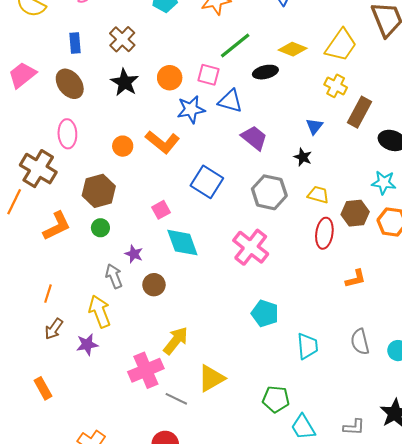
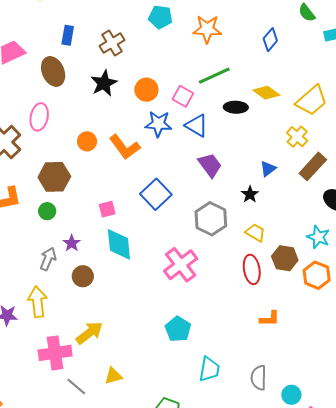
red ellipse: (324, 233) -> (252, 269), turned -32
gray arrow: (114, 276) -> (48, 259), turned 30
yellow arrow: (100, 311) -> (37, 302), moved
yellow triangle: (211, 378) -> (113, 376), size x0.7

